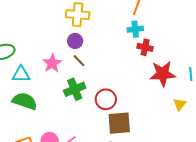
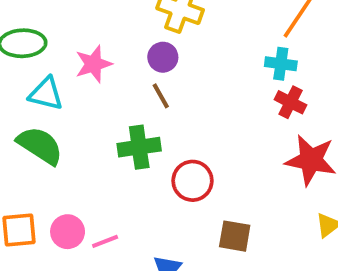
pink star: (52, 63) -> (94, 64), moved
brown square: (119, 123) -> (235, 236), moved, size x0.7

